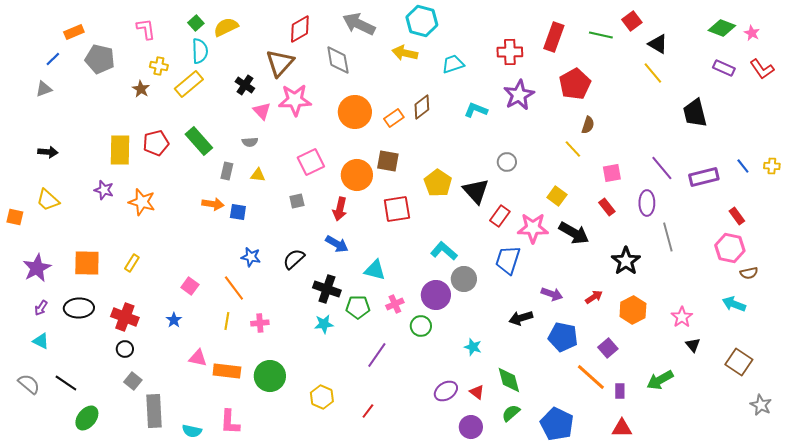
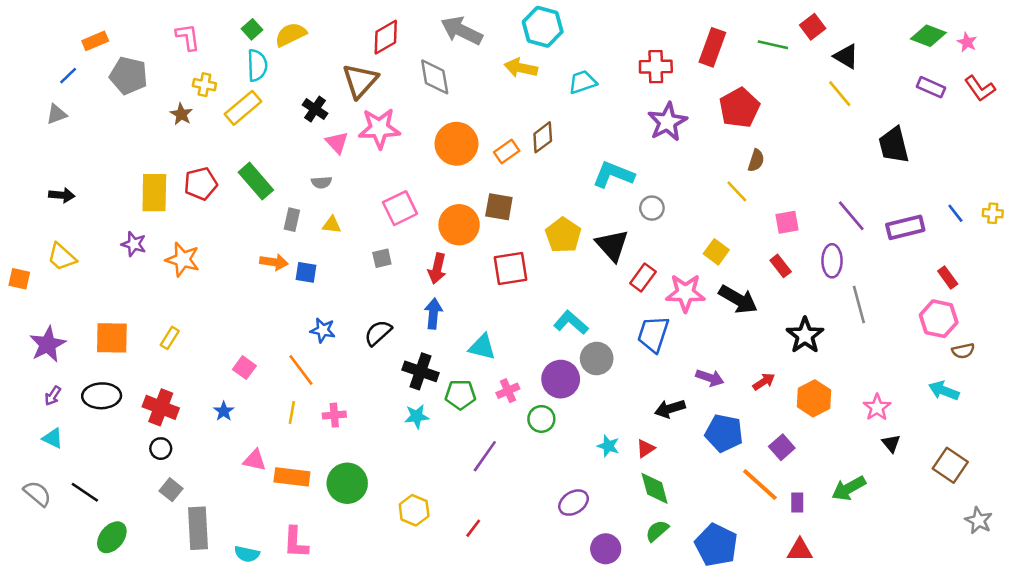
cyan L-shape: (476, 110) -> (613, 175), moved, size x1.4
blue arrow: (337, 244) -> (433, 314), turned -115
red triangle: (477, 392) -> (646, 449), moved, turned 49

